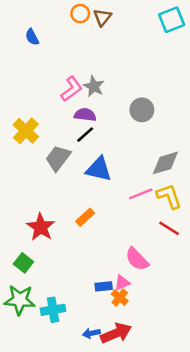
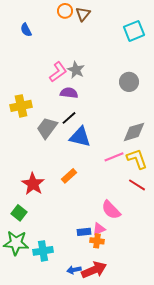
cyan square: (172, 20) -> (134, 31), moved
gray circle: (142, 110) -> (129, 82), moved
yellow cross: (26, 131) -> (21, 106), turned 35
black line: (85, 135) -> (69, 118), moved
orange cross: (120, 297) -> (97, 241), turned -32

